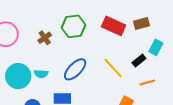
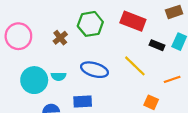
brown rectangle: (142, 24) -> (174, 12), moved
black rectangle: (139, 61) -> (157, 45), moved, turned 64
blue ellipse: (75, 69) -> (94, 70), turned 65

